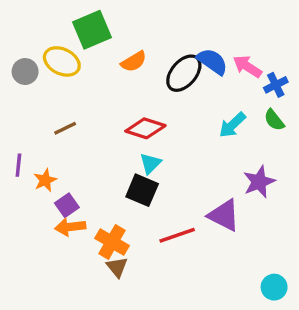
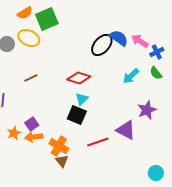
orange semicircle: (134, 61) -> (25, 13), moved
orange star: (45, 180) -> (14, 133), moved

